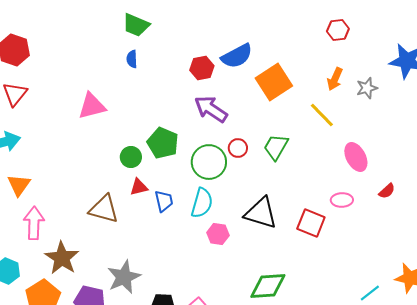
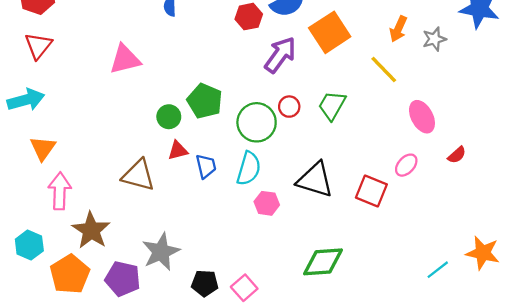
purple arrow: (211, 109) -> (280, 55), moved, turned 92
pink ellipse: (342, 200) -> (406, 165), turned -45

